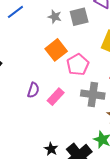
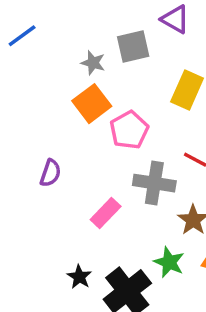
gray star: (55, 17) -> (93, 63), moved
pink rectangle: (56, 97) -> (106, 213), moved

